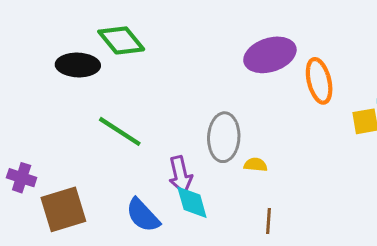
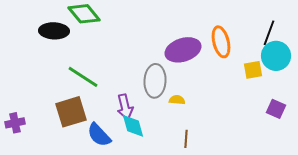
purple ellipse: (270, 55) -> (183, 50), moved
purple cross: (22, 178) -> (15, 123), moved, turned -30
brown square: (63, 209) -> (71, 112), moved

